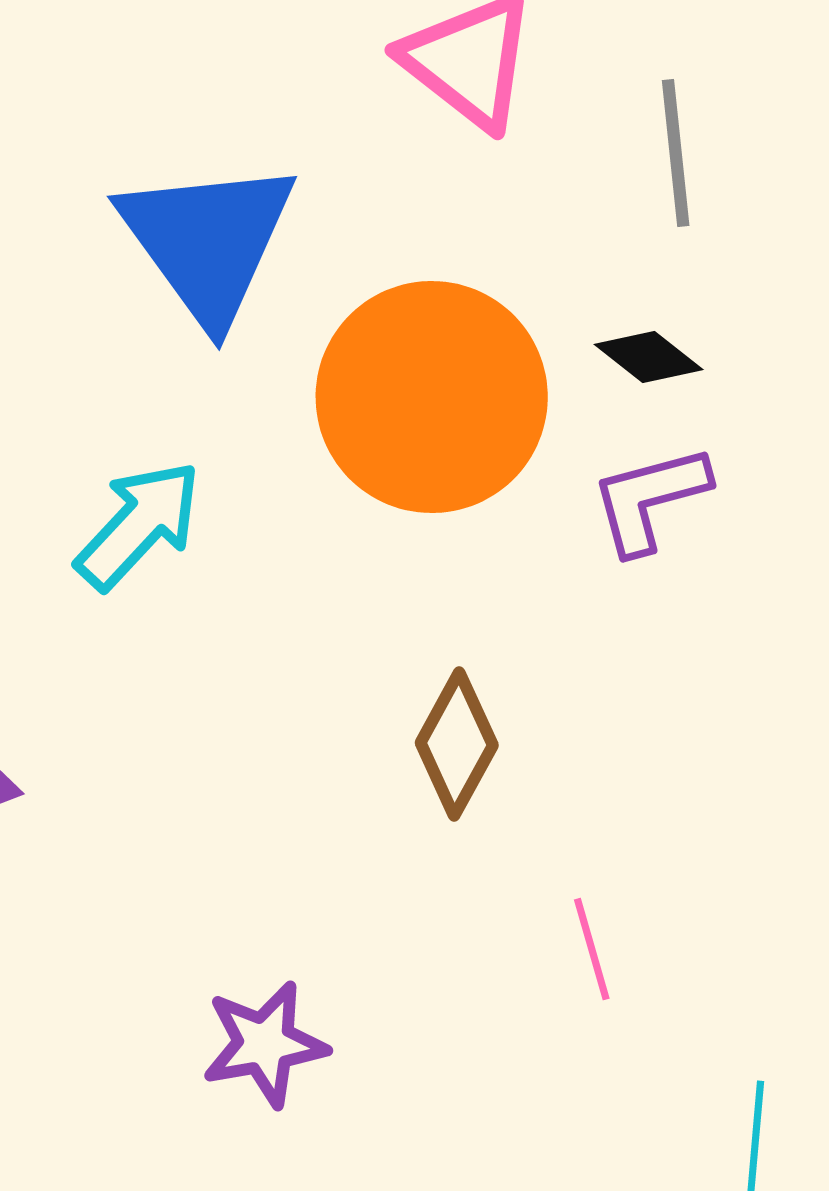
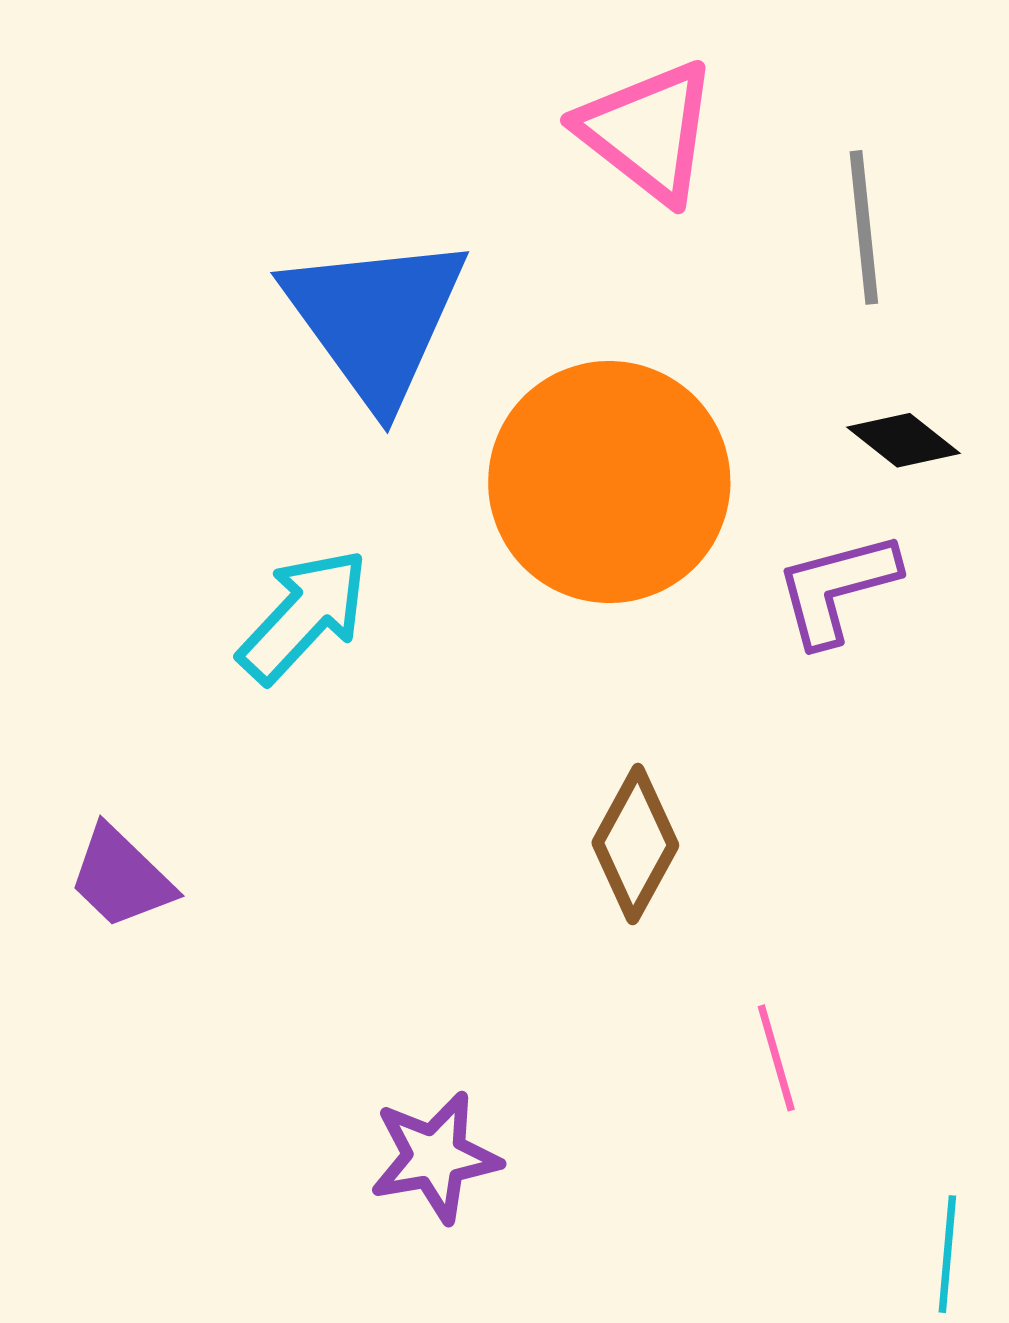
black diamond: (649, 357) -> (903, 440), moved

